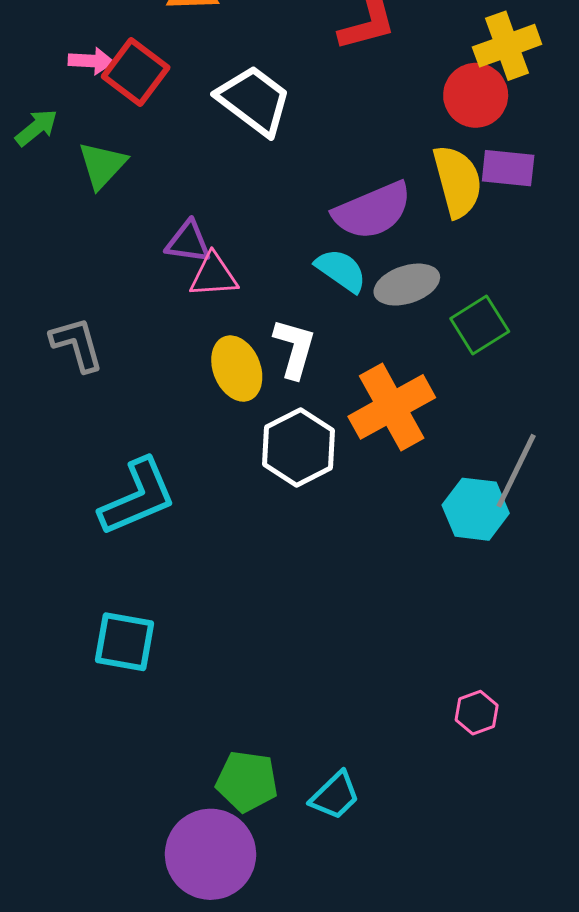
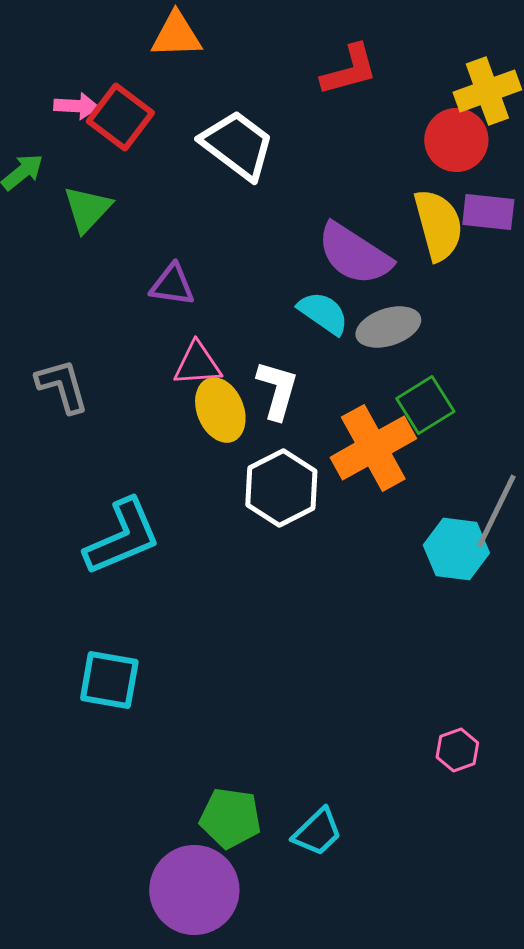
purple semicircle: (372, 211) -> (354, 254), turned 56
pink triangle: (214, 275) -> (197, 364), moved
green square: (480, 325) -> (425, 405), moved

